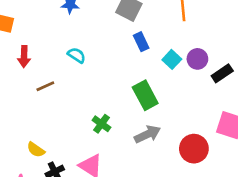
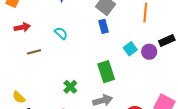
blue rectangle: (141, 42) -> (103, 26), moved
red arrow: (24, 56) -> (22, 27), turned -112
black rectangle: (222, 73) -> (167, 41), moved

